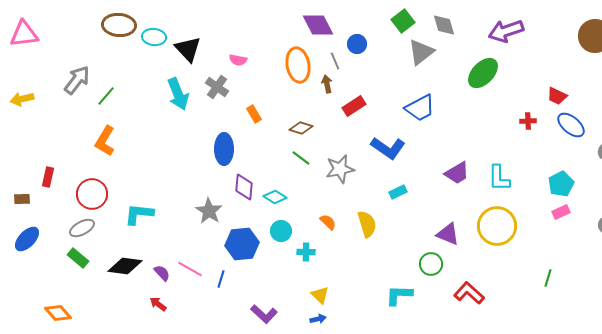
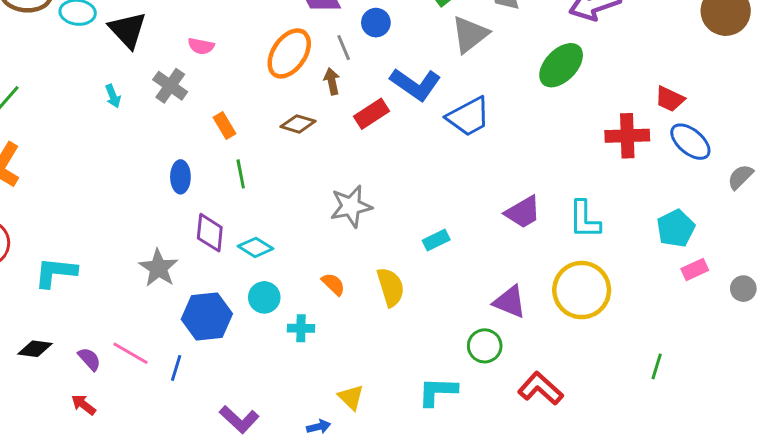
orange ellipse: (298, 65) -> (289, 53), turned 44
cyan arrow: (178, 94) -> (113, 96), size x0.5
red cross: (528, 121) -> (627, 136), size x1.8
brown diamond: (301, 128) -> (298, 124), moved
blue L-shape: (388, 148) -> (416, 84), moved
blue ellipse: (224, 149) -> (180, 177), size x0.7
green line: (301, 158) -> (241, 174), moved, turned 42
pink rectangle: (561, 212) -> (695, 269), moved
black diamond: (125, 266) -> (35, 349), size x0.7
yellow triangle: (320, 295) -> (351, 397), moved

